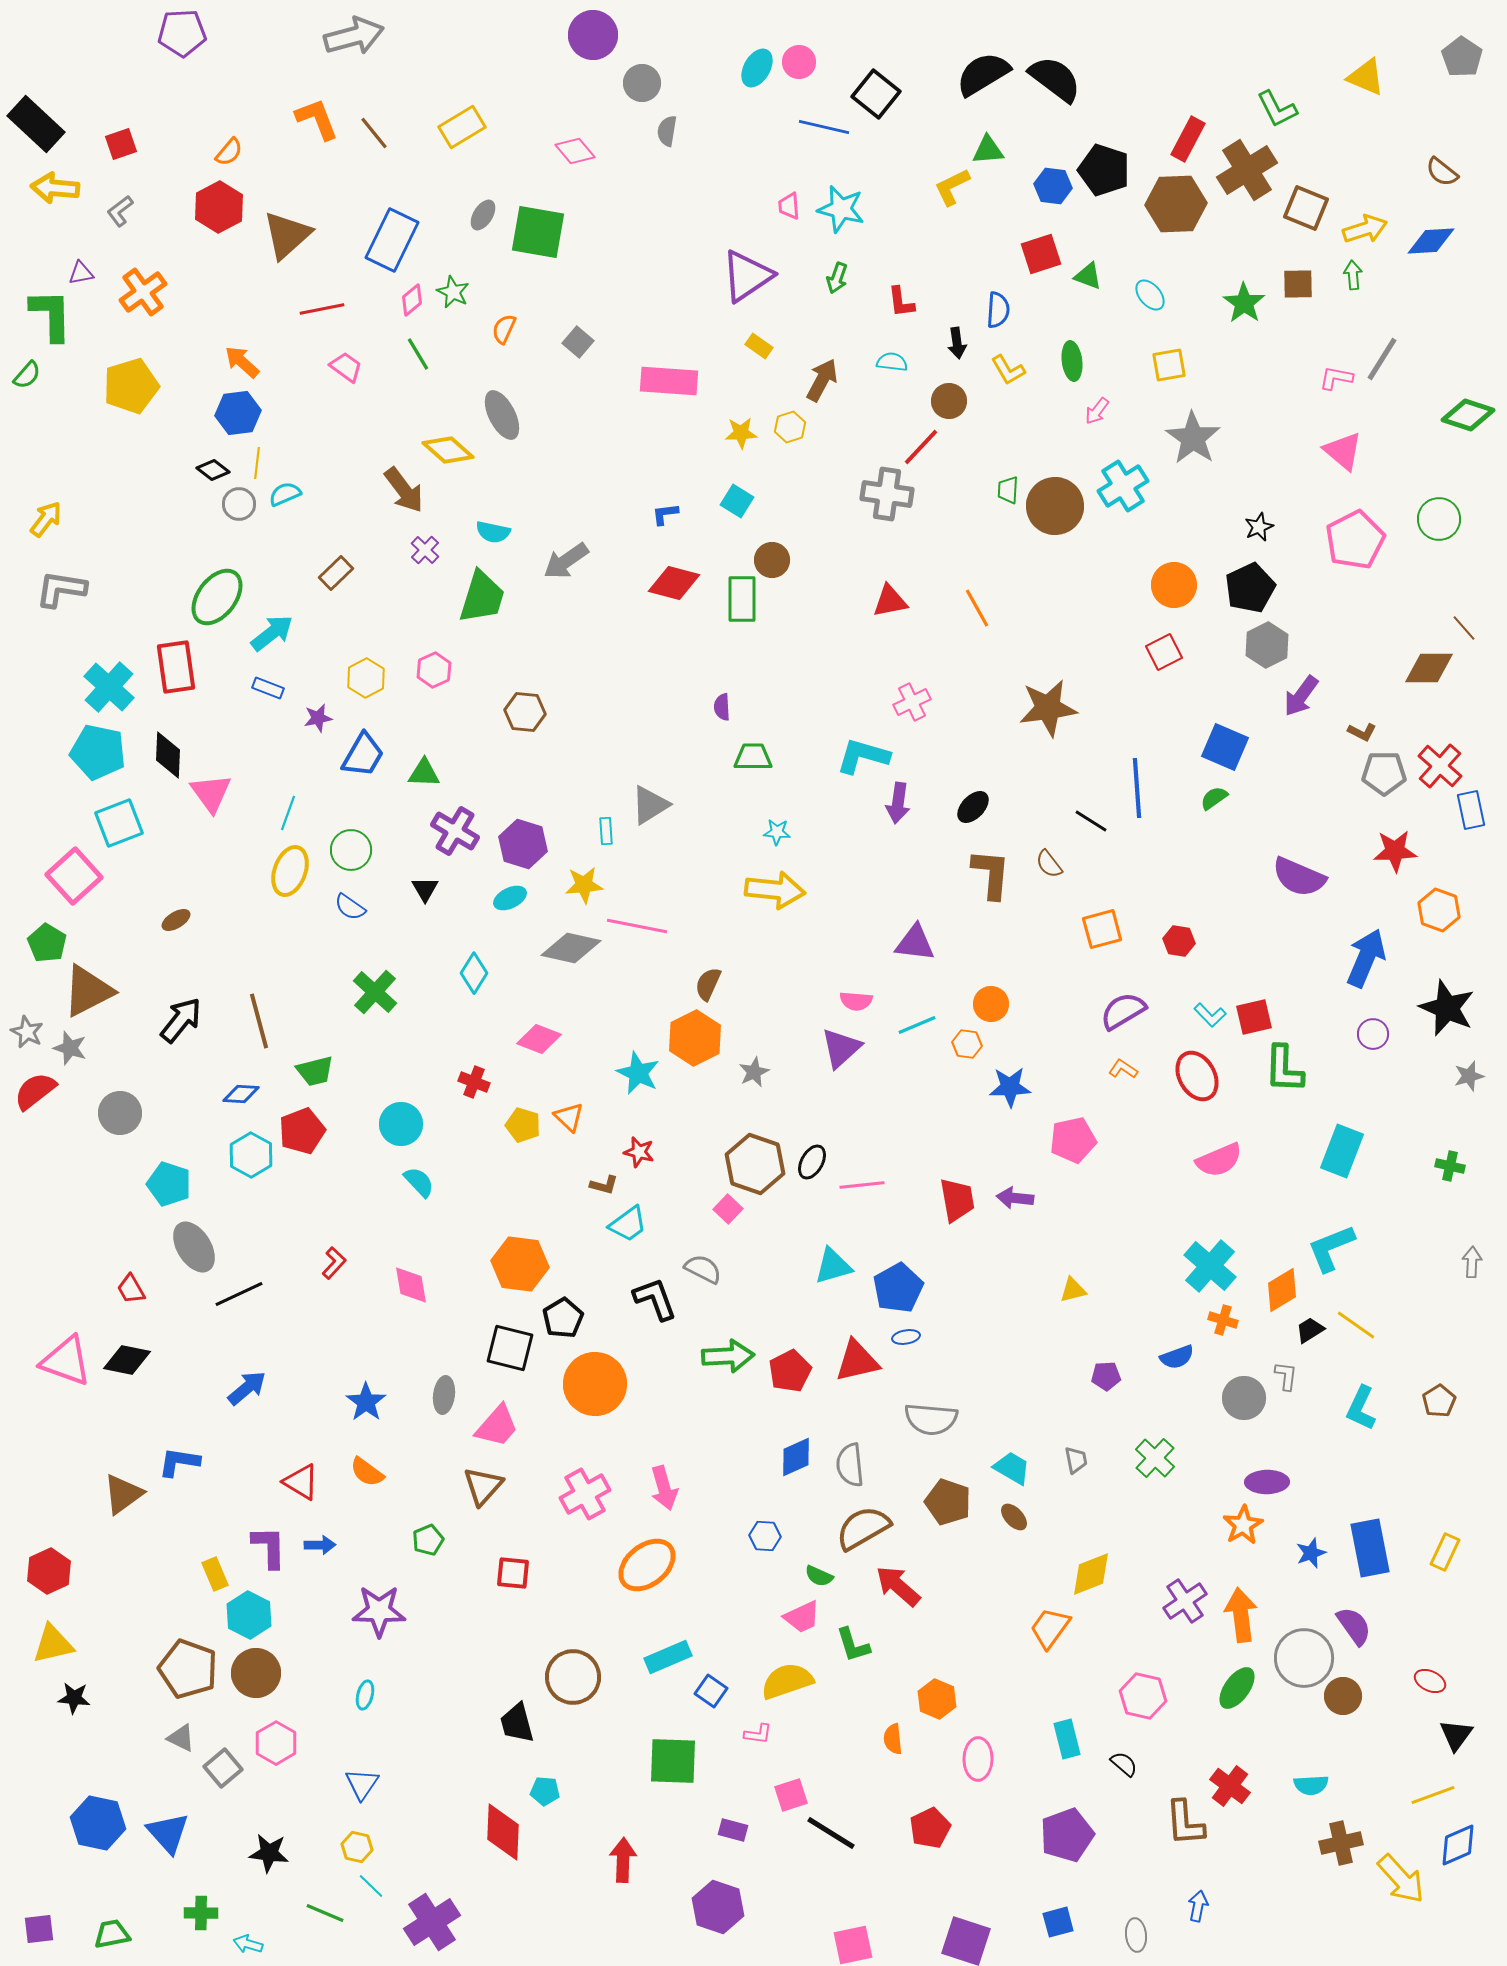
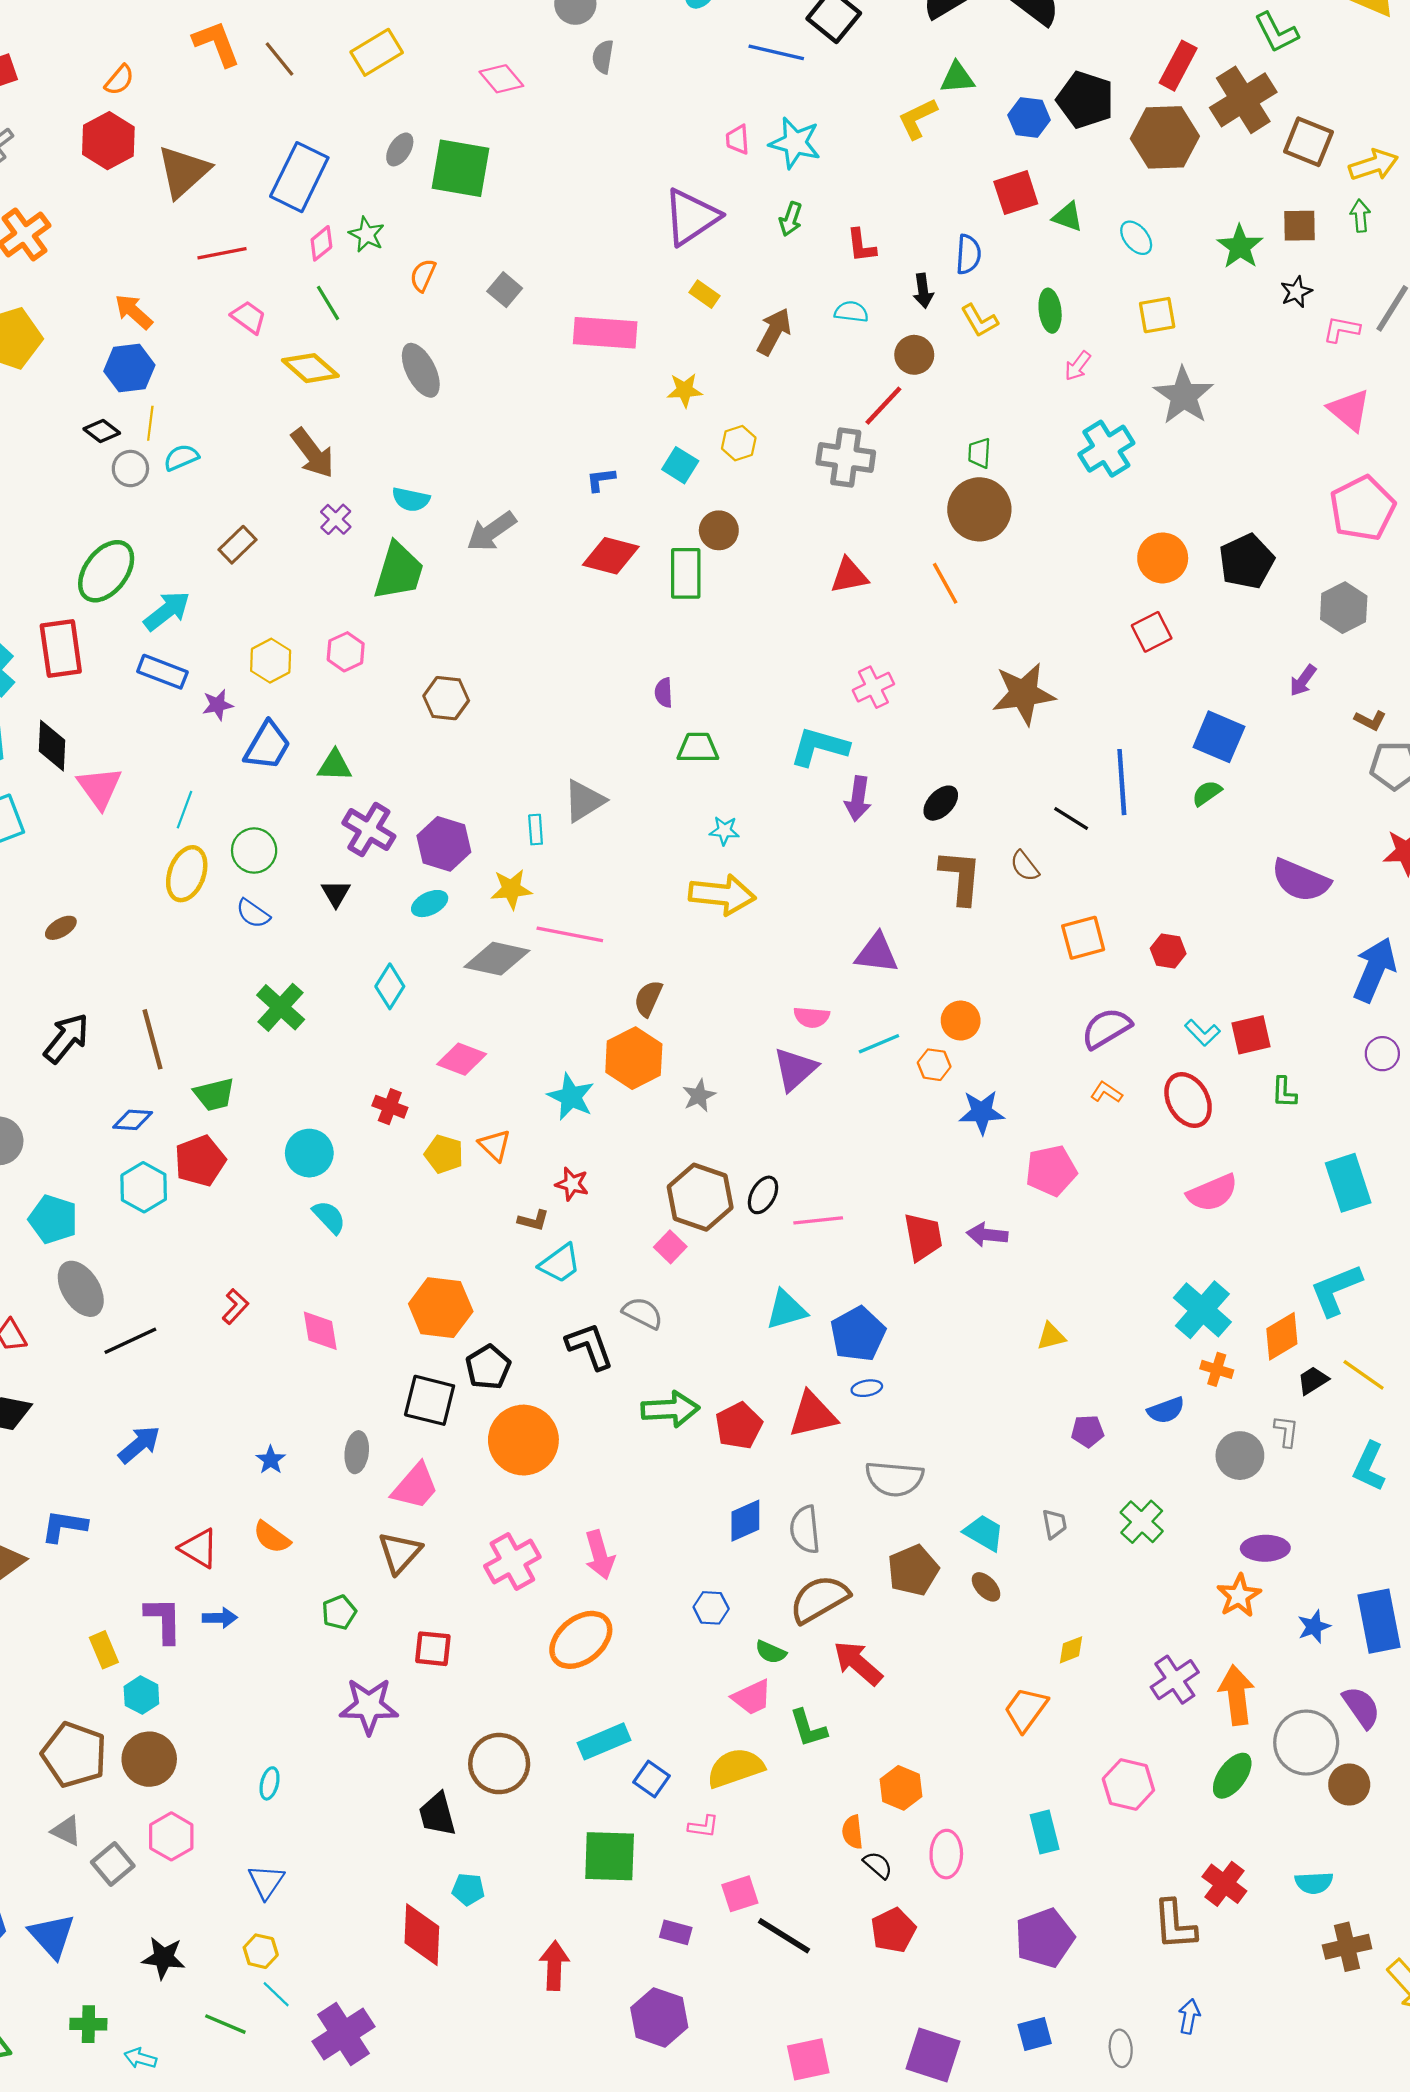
yellow hexagon: (790, 427) -> (739, 443), moved
yellow diamond: (448, 450) -> (310, 368), moved
brown circle: (1055, 506) -> (979, 509), moved
black star: (1259, 527) -> (1296, 292), moved
gray hexagon: (1267, 645) -> (1344, 608), moved
blue rectangle: (268, 688) -> (162, 672), size x1.4
purple arrow: (1301, 696) -> (1303, 680), size x0.7
green L-shape: (1284, 1069) -> (1284, 1092), size x0.6
cyan rectangle: (1342, 1151) -> (1348, 1183), turned -39
blue star: (366, 1402) -> (271, 1460), size x0.7
brown pentagon: (948, 1502) -> (913, 1570), turned 30
yellow diamond: (1091, 1574) -> (1071, 1650), size x0.6
purple star: (379, 1611) -> (369, 1706), moved
cyan hexagon: (249, 1615) -> (141, 1695), size x0.7
black semicircle: (1124, 1764) -> (878, 1865), moved

